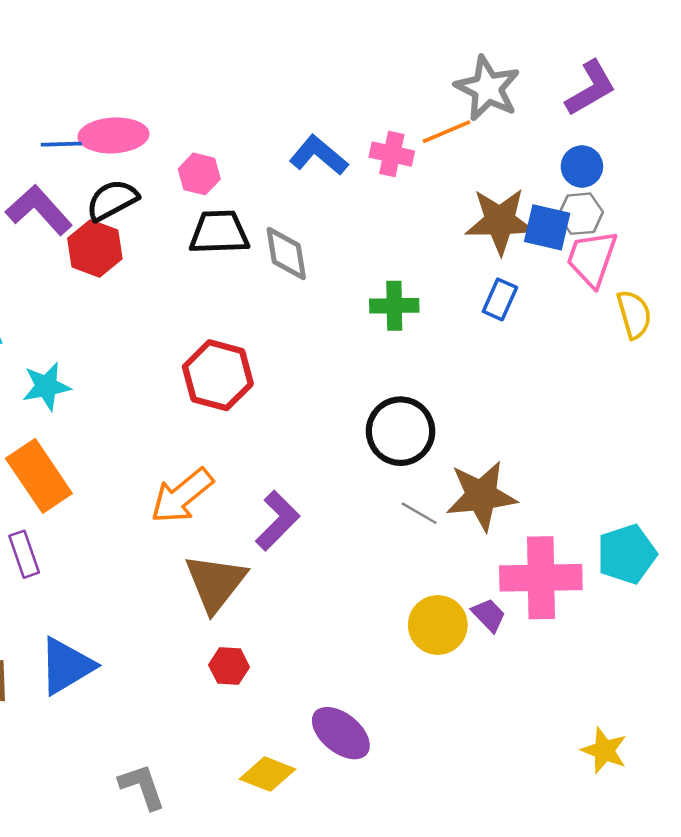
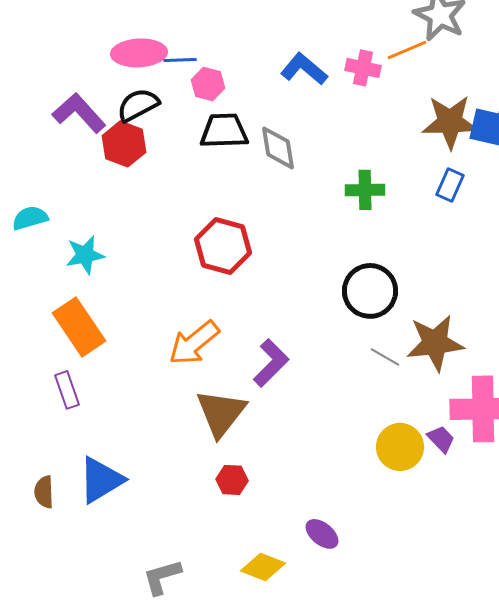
blue line: (61, 144) -> (180, 60), moved
purple ellipse: (341, 733) -> (322, 534), size x0.7
gray L-shape: (142, 787) -> (162, 577), turned -87

